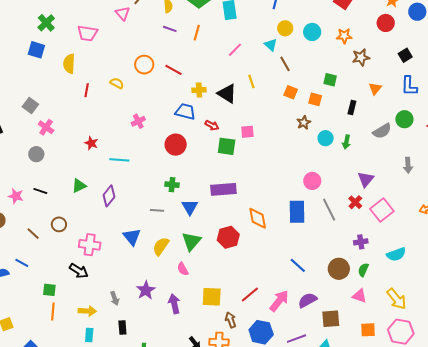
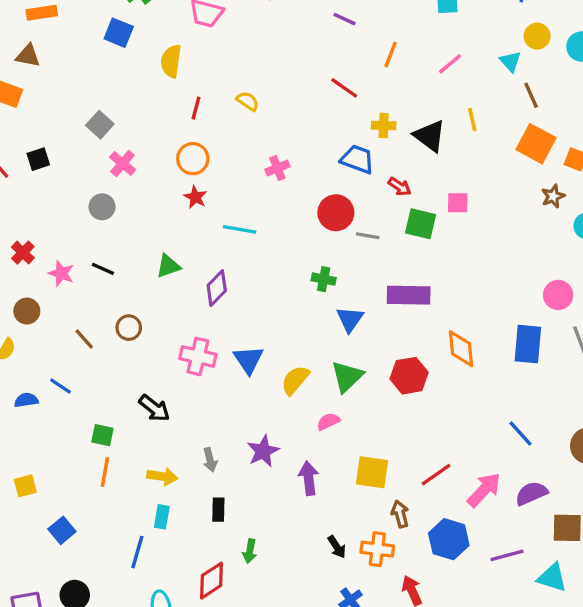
orange line: (197, 33) -> (391, 54), moved
orange circle: (144, 65) -> (193, 159), moved
orange square: (291, 92) -> (536, 144), size x1.6
gray line: (157, 210) -> (368, 236), moved
pink cross: (90, 245) -> (198, 356), moved
pink semicircle: (183, 269) -> (328, 421), turned 88

